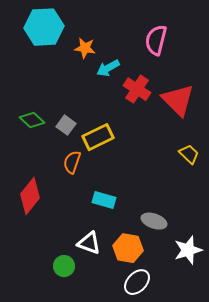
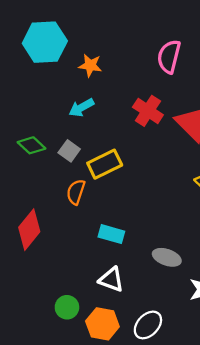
cyan arrow: (108, 68) -> (81, 108), moved
white triangle: (89, 243) -> (111, 280), moved
orange hexagon: (128, 248) -> (102, 324), moved

